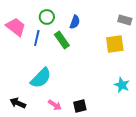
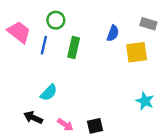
blue semicircle: (75, 22) -> (113, 33), moved
green rectangle: (62, 40) -> (74, 48), turned 48
cyan semicircle: (41, 78) -> (49, 93), size x0.7
black arrow: (18, 103) -> (33, 118), moved

